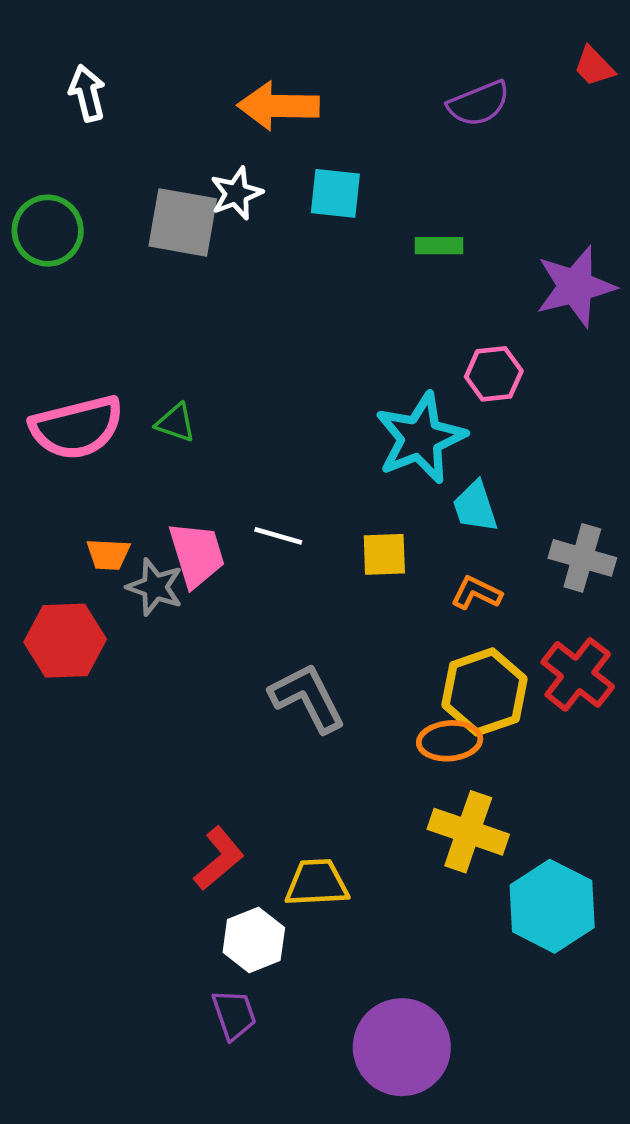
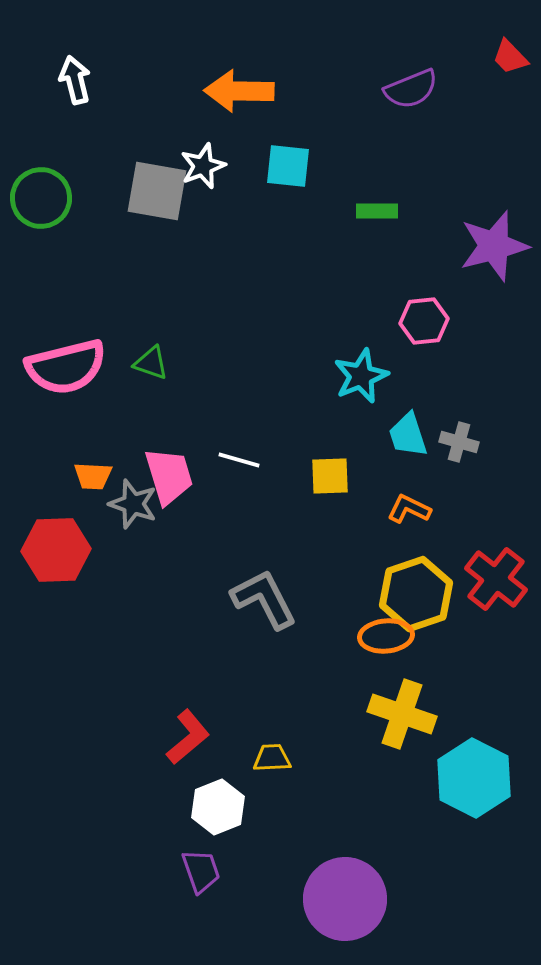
cyan star: (420, 438) -> (361, 376), size x0.7
gray cross: (582, 558) -> (459, 442), moved, size x0.7
yellow trapezoid: (317, 883) -> (272, 758), size x0.7

